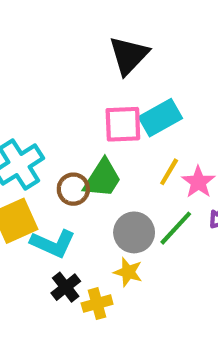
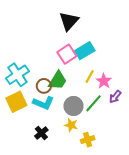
pink square: (123, 124) -> (67, 54), turned -30
cyan L-shape: (53, 243) -> (43, 103), moved
yellow cross: (97, 304) -> (88, 140), moved

